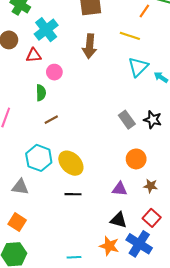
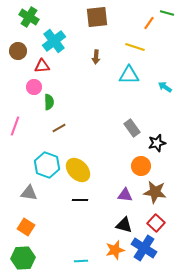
brown arrow: (90, 46) -> (96, 57), size x0.6
cyan triangle: (138, 67) -> (129, 75), moved, turned 45
pink circle: (54, 72) -> (34, 87), moved
black star: (153, 120) -> (157, 143), moved, turned -30
brown star: (151, 186) -> (155, 192), size x1.6
orange star: (109, 246) -> (115, 250), turned -30

